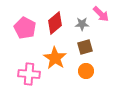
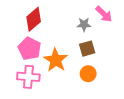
red diamond: (55, 23) -> (34, 19), moved
pink pentagon: (25, 28) -> (29, 49), moved

